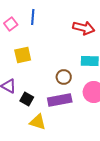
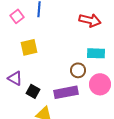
brown circle: (64, 77) -> (78, 70), moved

